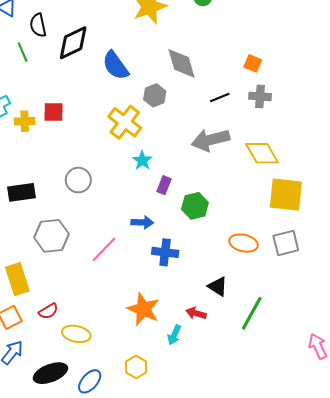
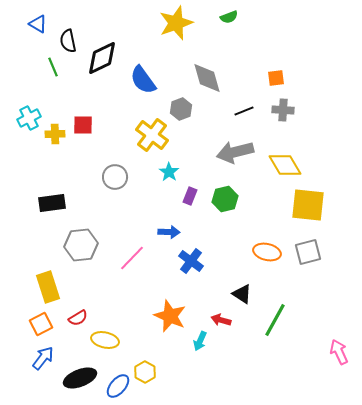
orange square: (253, 63) -> (276, 78), turned -30
gray circle: (78, 180) -> (115, 177), moved
green hexagon: (195, 206) -> (225, 199), moved
blue cross: (165, 252) -> (191, 261), turned 30
yellow hexagon: (136, 367) -> (145, 372), moved

